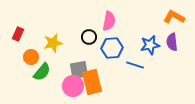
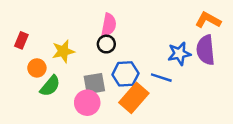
pink semicircle: (109, 21) -> (109, 25), moved
purple semicircle: (172, 42) -> (206, 50), size x1.4
blue hexagon: (112, 48) -> (125, 74), moved
orange rectangle: (92, 82) -> (134, 98), moved, turned 55

